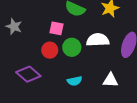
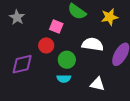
green circle: (72, 47) -> (67, 60), moved
purple diamond: (28, 74) -> (22, 64), turned -65

